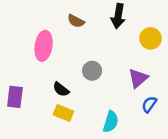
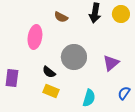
yellow circle: (151, 38) -> (121, 14), moved
gray circle: (92, 71) -> (74, 57), size x1.6
blue semicircle: (149, 104) -> (124, 93), moved

